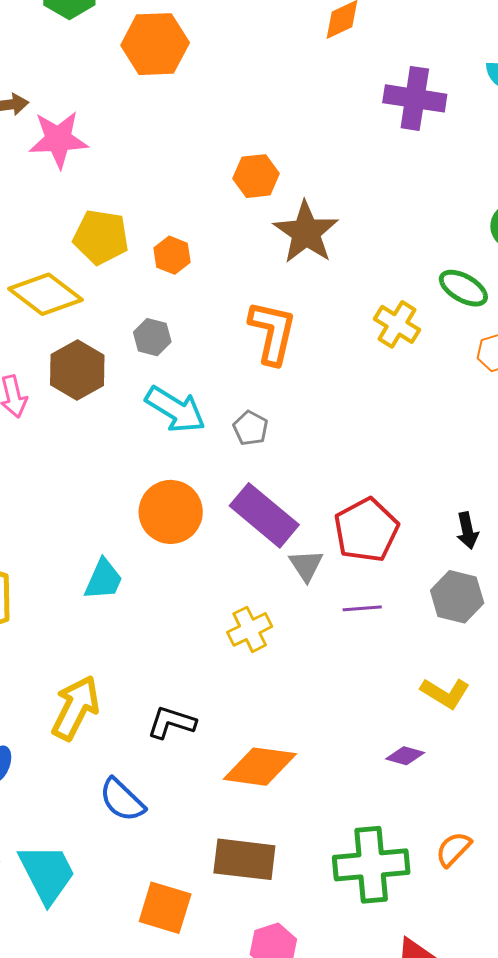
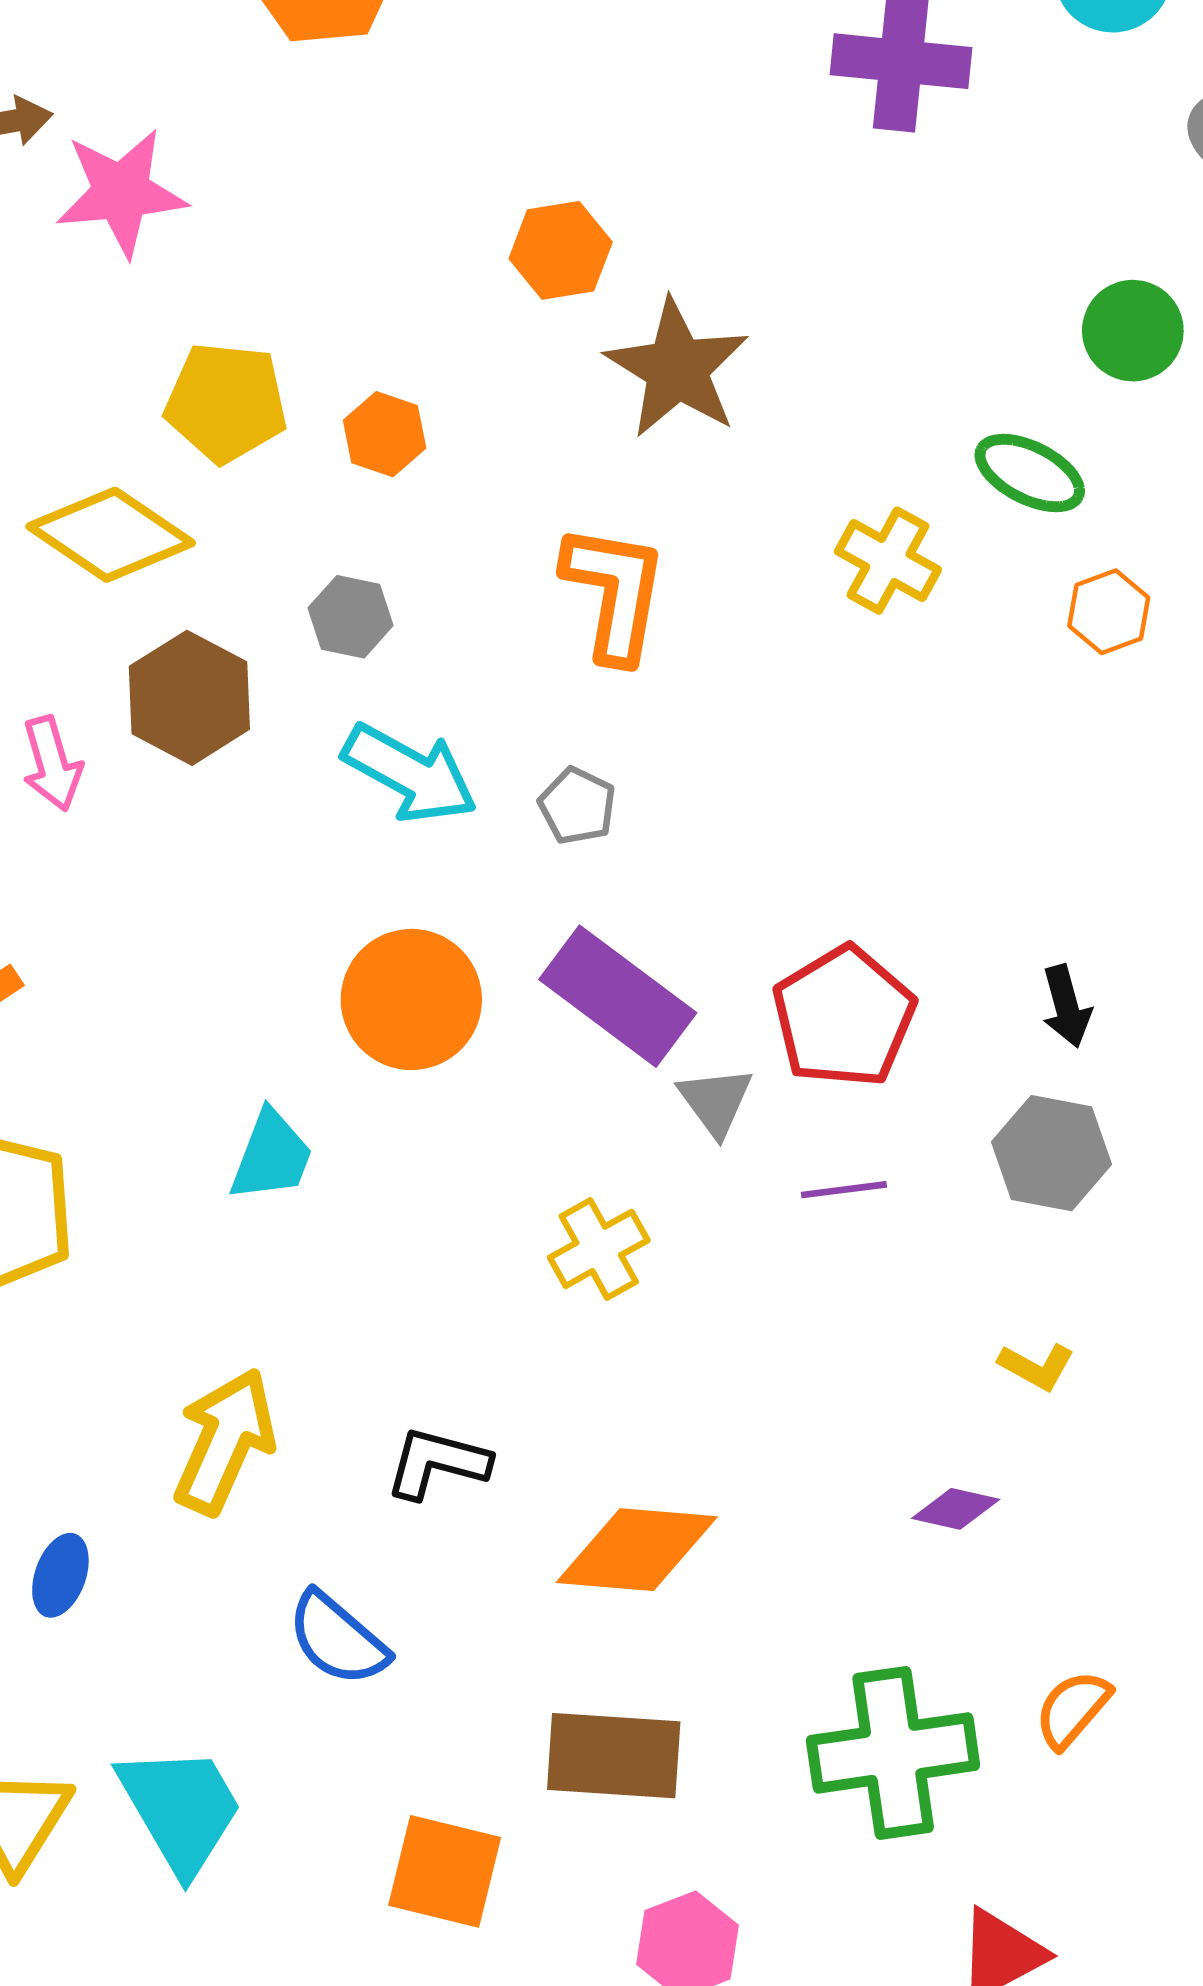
yellow L-shape: (445, 693) -> (1036, 1367), size x0.7

